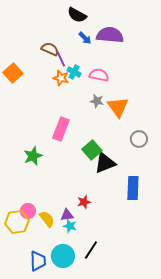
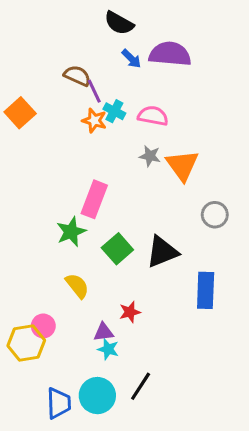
green square: (92, 150) -> (117, 249), moved
green star: (33, 156) -> (71, 232), moved
yellow semicircle: (47, 219) -> (77, 286), moved

